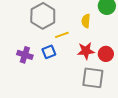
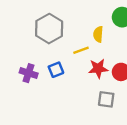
yellow line: (62, 35) -> (81, 50), moved
gray square: (93, 78) -> (106, 99), size x0.7

